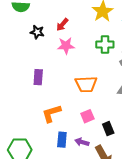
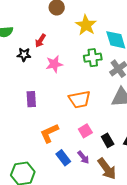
red arrow: (62, 25) -> (40, 41), moved
blue rectangle: (62, 140) -> (63, 158), turned -35
purple arrow: (82, 142) -> (83, 157), turned -136

